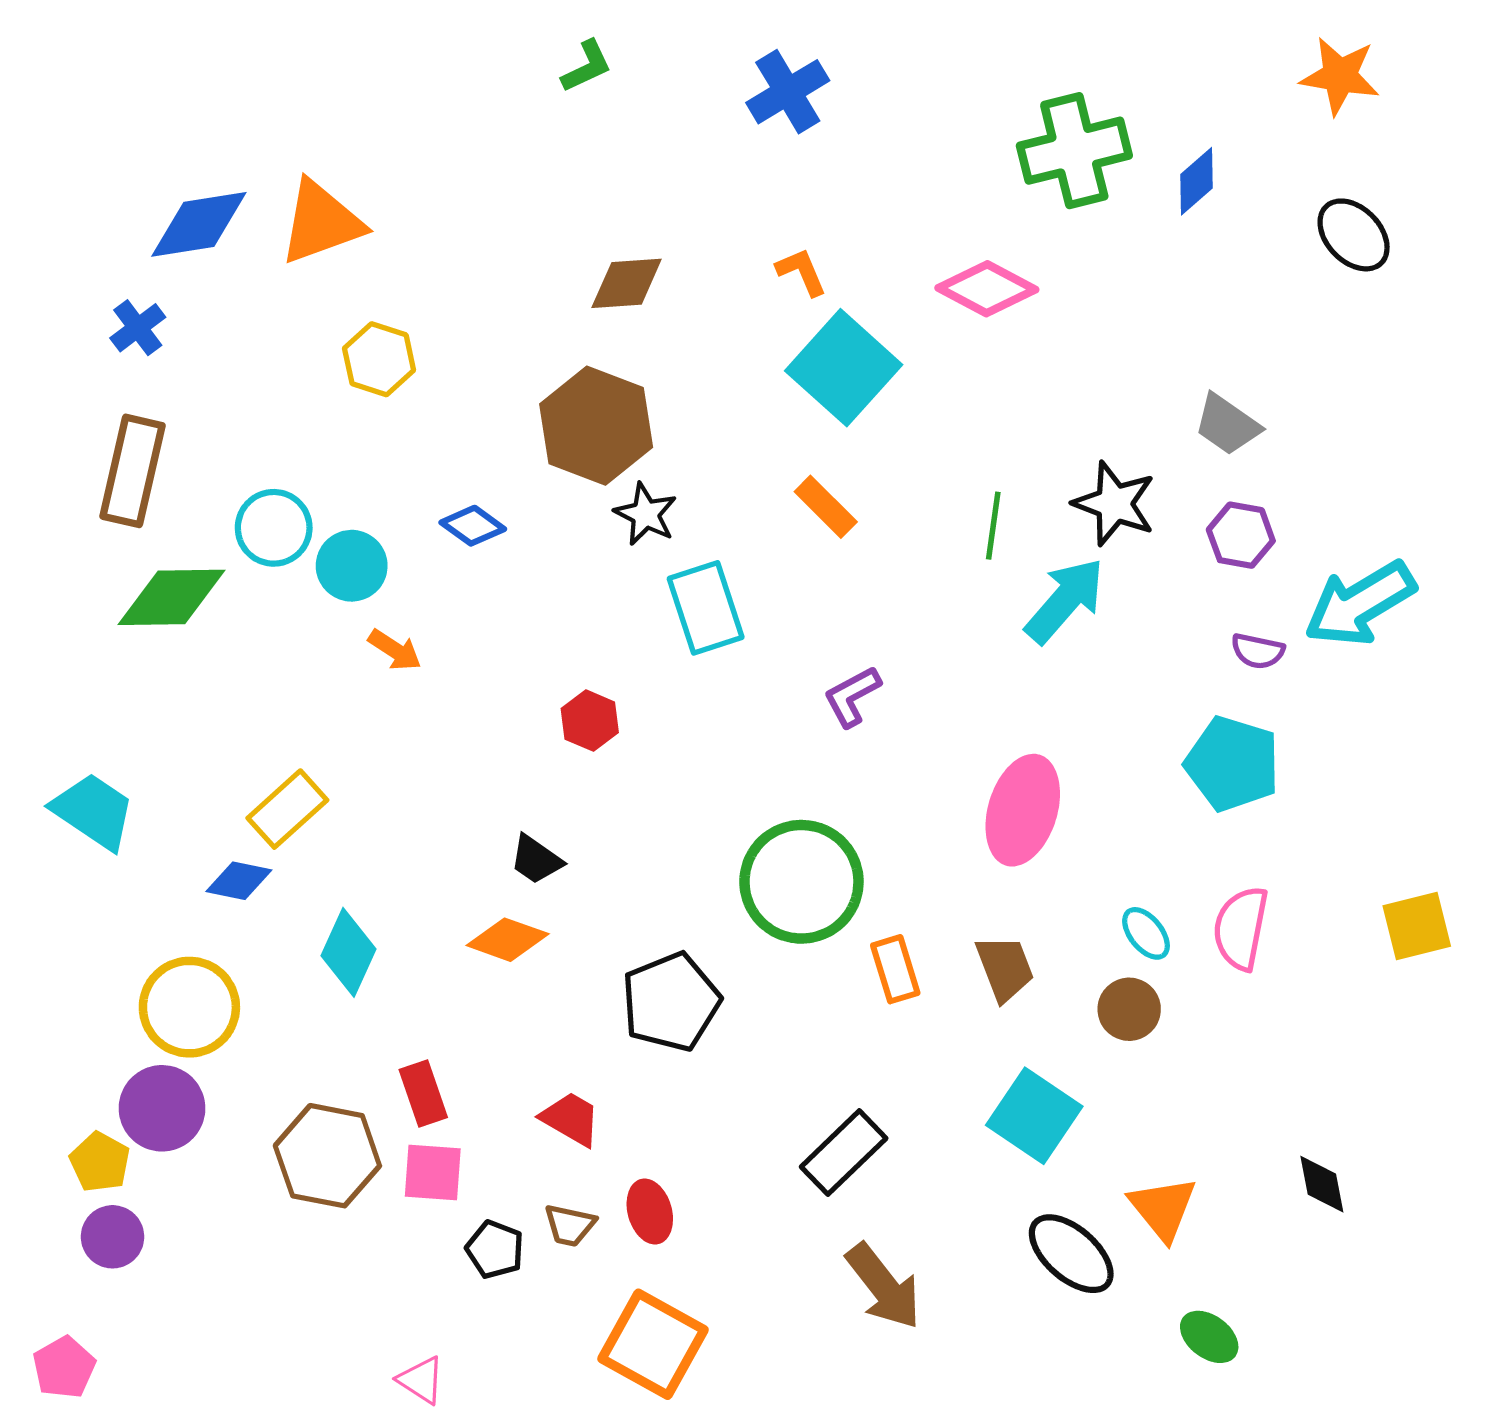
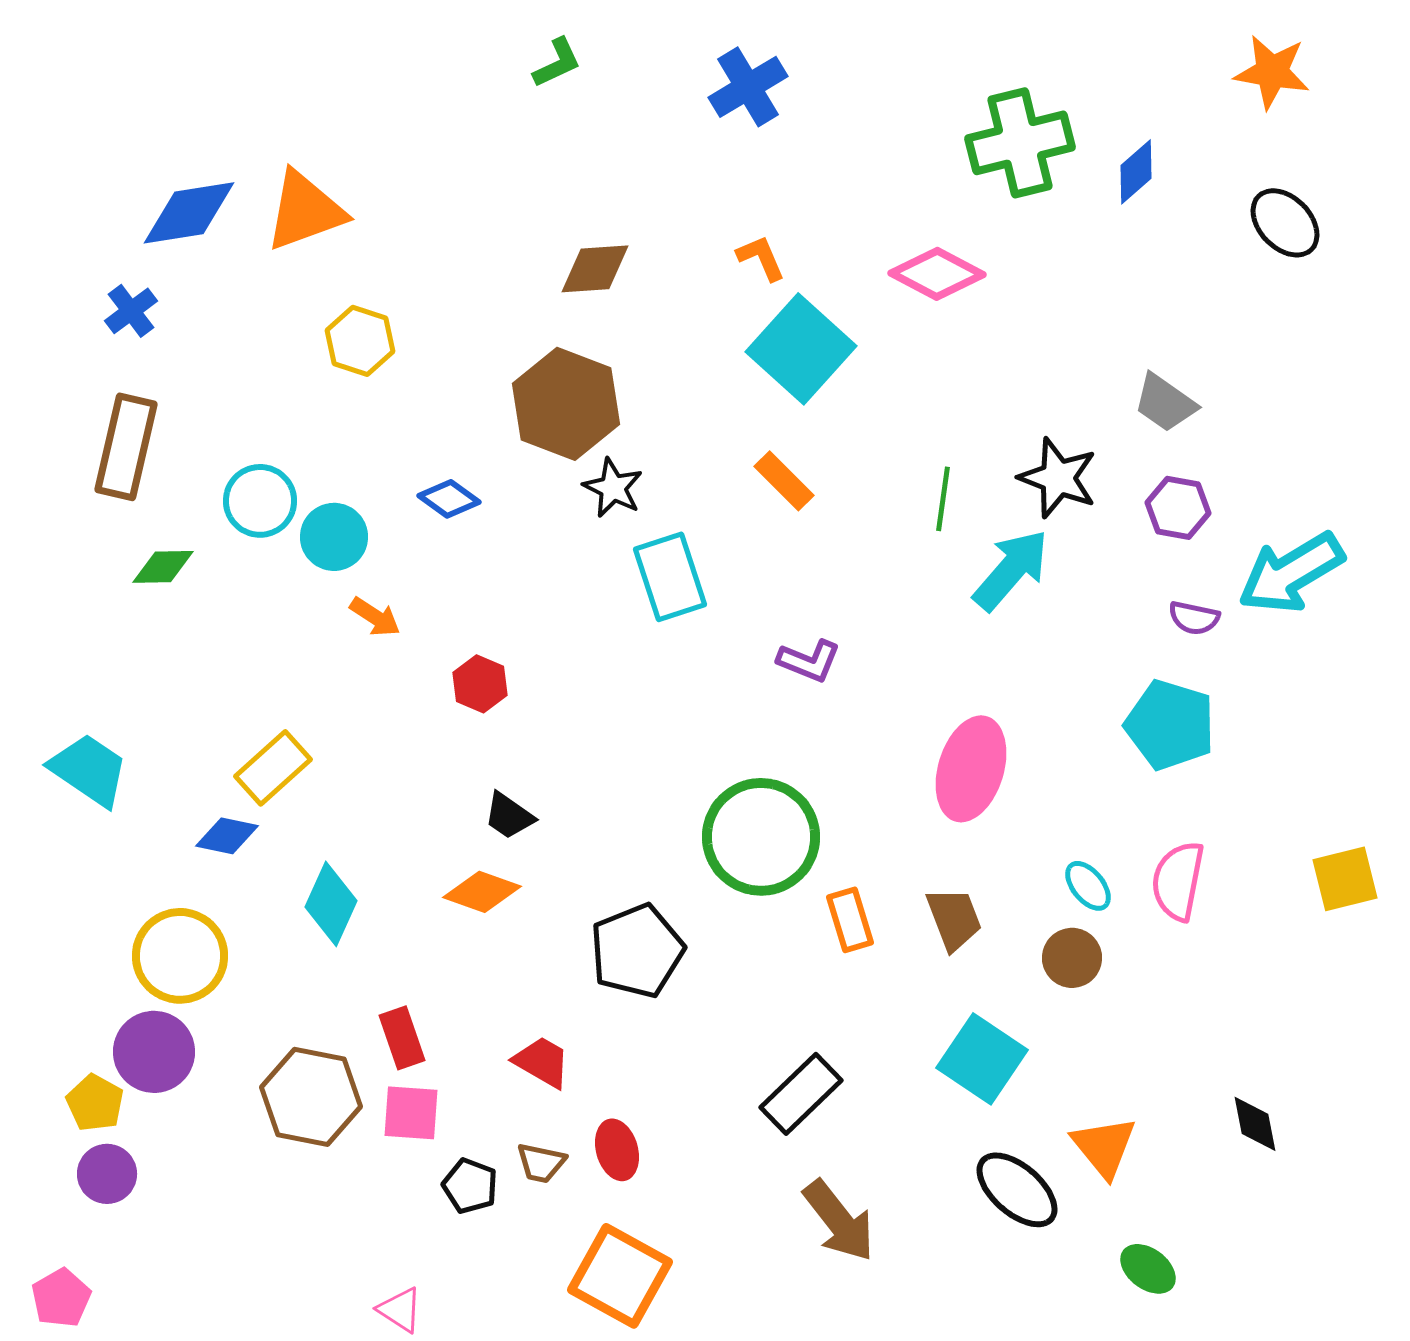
green diamond: (172, 597) -> (163, 567), size x0.6
purple L-shape: (852, 696) -> (809, 661), turned -130
red hexagon: (590, 721) -> (480, 684), moved

